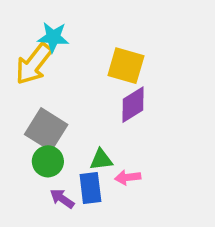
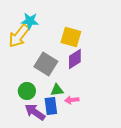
gray square: (46, 129) -> (46, 64), moved
purple arrow: (62, 199) -> (35, 112), size x1.5

